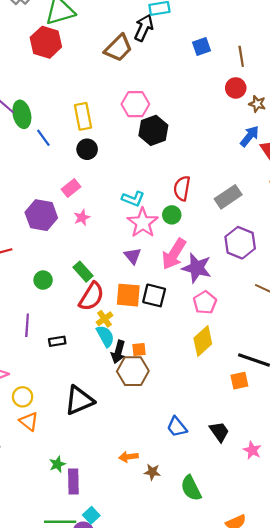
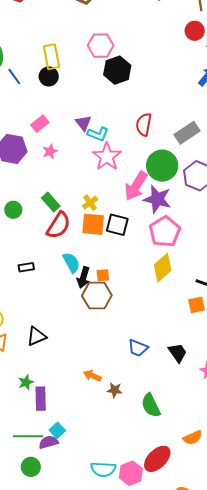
black circle: (87, 149) -> (49, 76), moved
green circle: (172, 215) -> (162, 166), moved, size x1.8
purple triangle: (133, 256) -> (83, 123), moved
pink pentagon: (205, 302) -> (165, 232), size x1.4
yellow cross: (105, 319) -> (90, 203), moved
black triangle: (79, 400) -> (36, 336), moved, size x0.7
blue trapezoid: (177, 427) -> (138, 348), turned -30
orange arrow: (128, 457) -> (92, 376), turned 30

